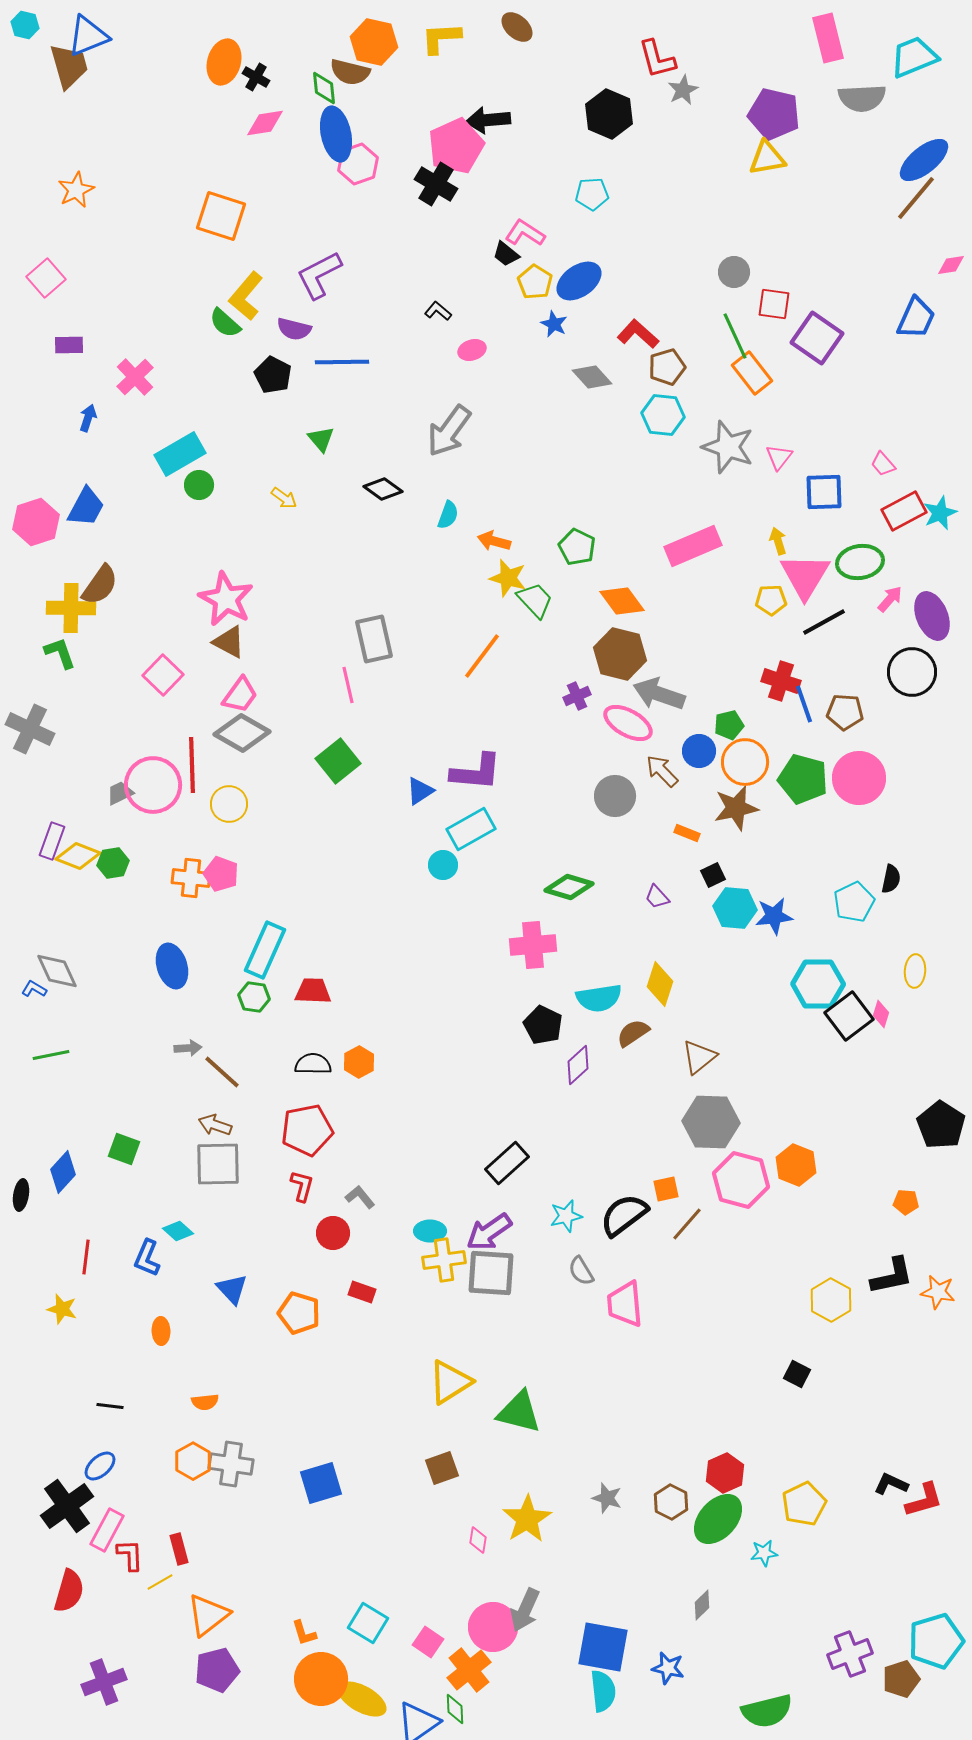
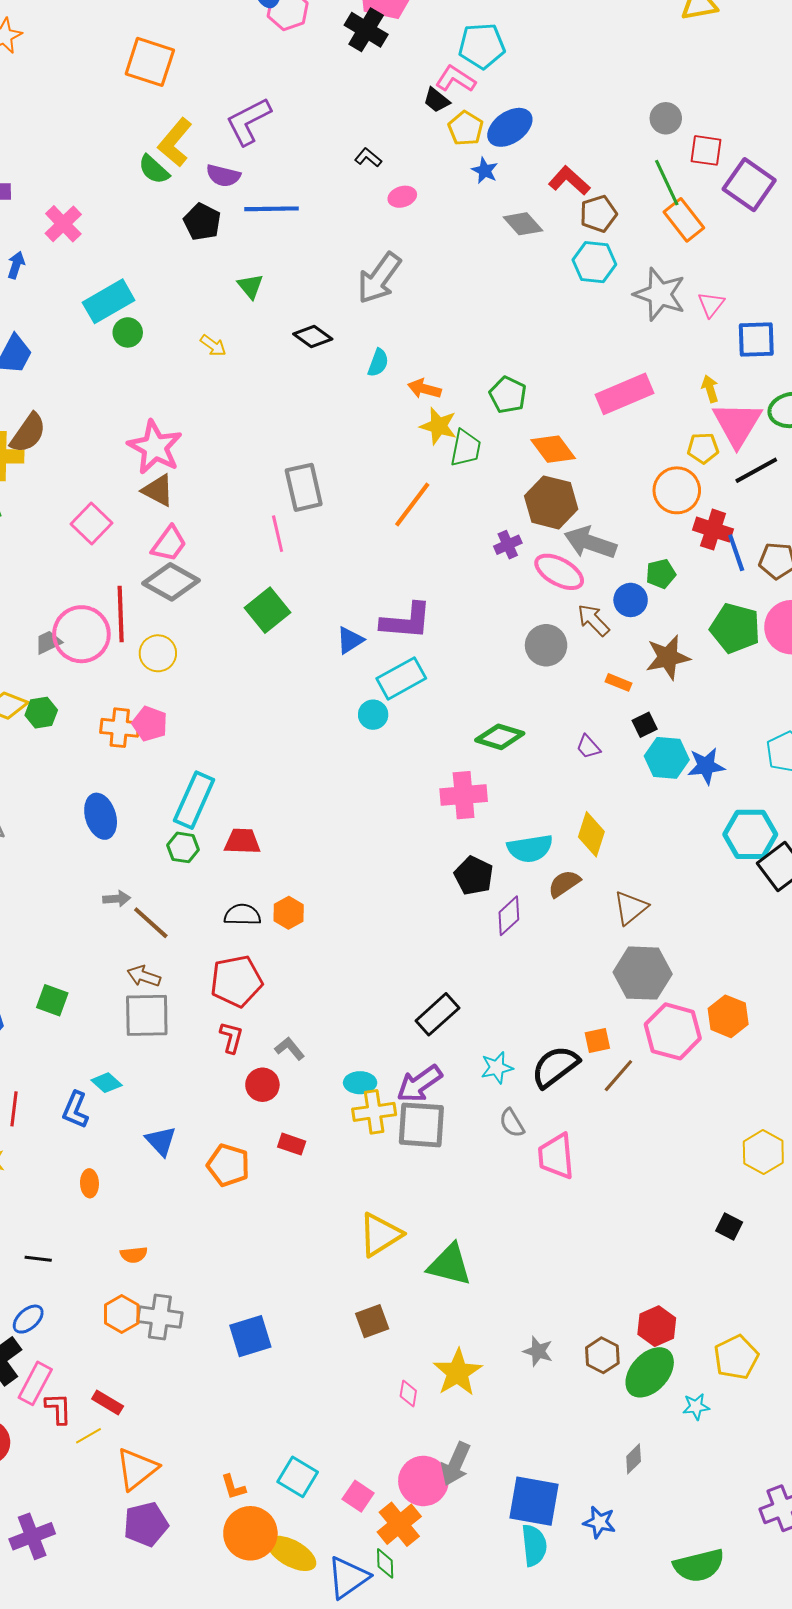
cyan pentagon: (592, 194) -> (482, 46), moved, size x1.4
green trapezoid: (535, 600) -> (466, 448), turned 54
orange circle: (745, 762) -> (677, 490), moved
red rectangle: (179, 1549) -> (108, 1403), turned -44

